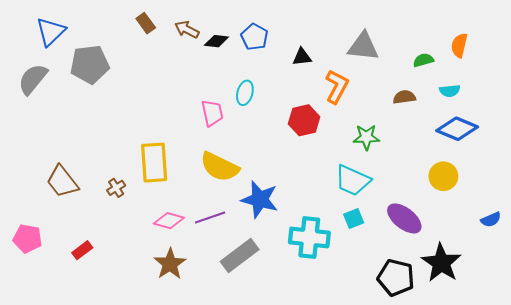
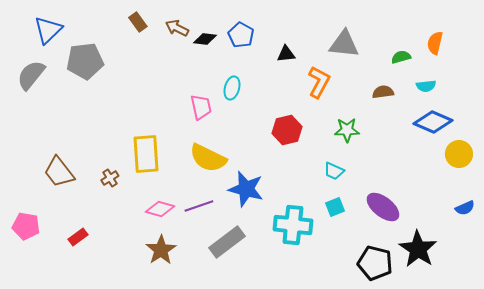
red hexagon: (304, 120) -> (287, 130), moved
yellow circle: (443, 176) -> (459, 154), moved
cyan trapezoid: (353, 180) -> (334, 171), size x0.6

